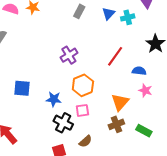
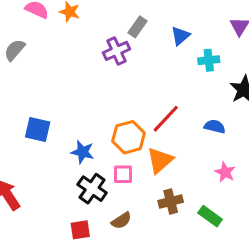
cyan cross: (128, 17) -> (209, 60), moved
purple cross: (69, 55) -> (116, 51), moved
red line: (115, 56) -> (166, 119), moved
pink star: (145, 90) -> (225, 172), moved
orange triangle: (120, 102) -> (160, 160), moved

